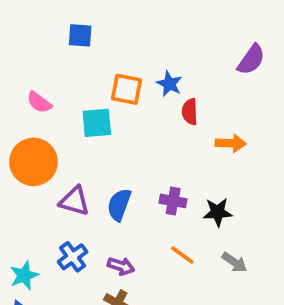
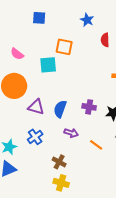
blue star: (169, 84) -> (87, 20), moved
red semicircle: (190, 112) -> (105, 40), moved
orange line: (182, 255) -> (96, 145), moved
purple arrow: (121, 266) -> (71, 133), moved

